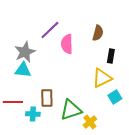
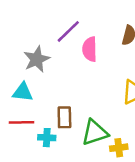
cyan triangle: (23, 70) -> (23, 92), moved
yellow cross: (90, 122) -> (119, 148), turned 32

